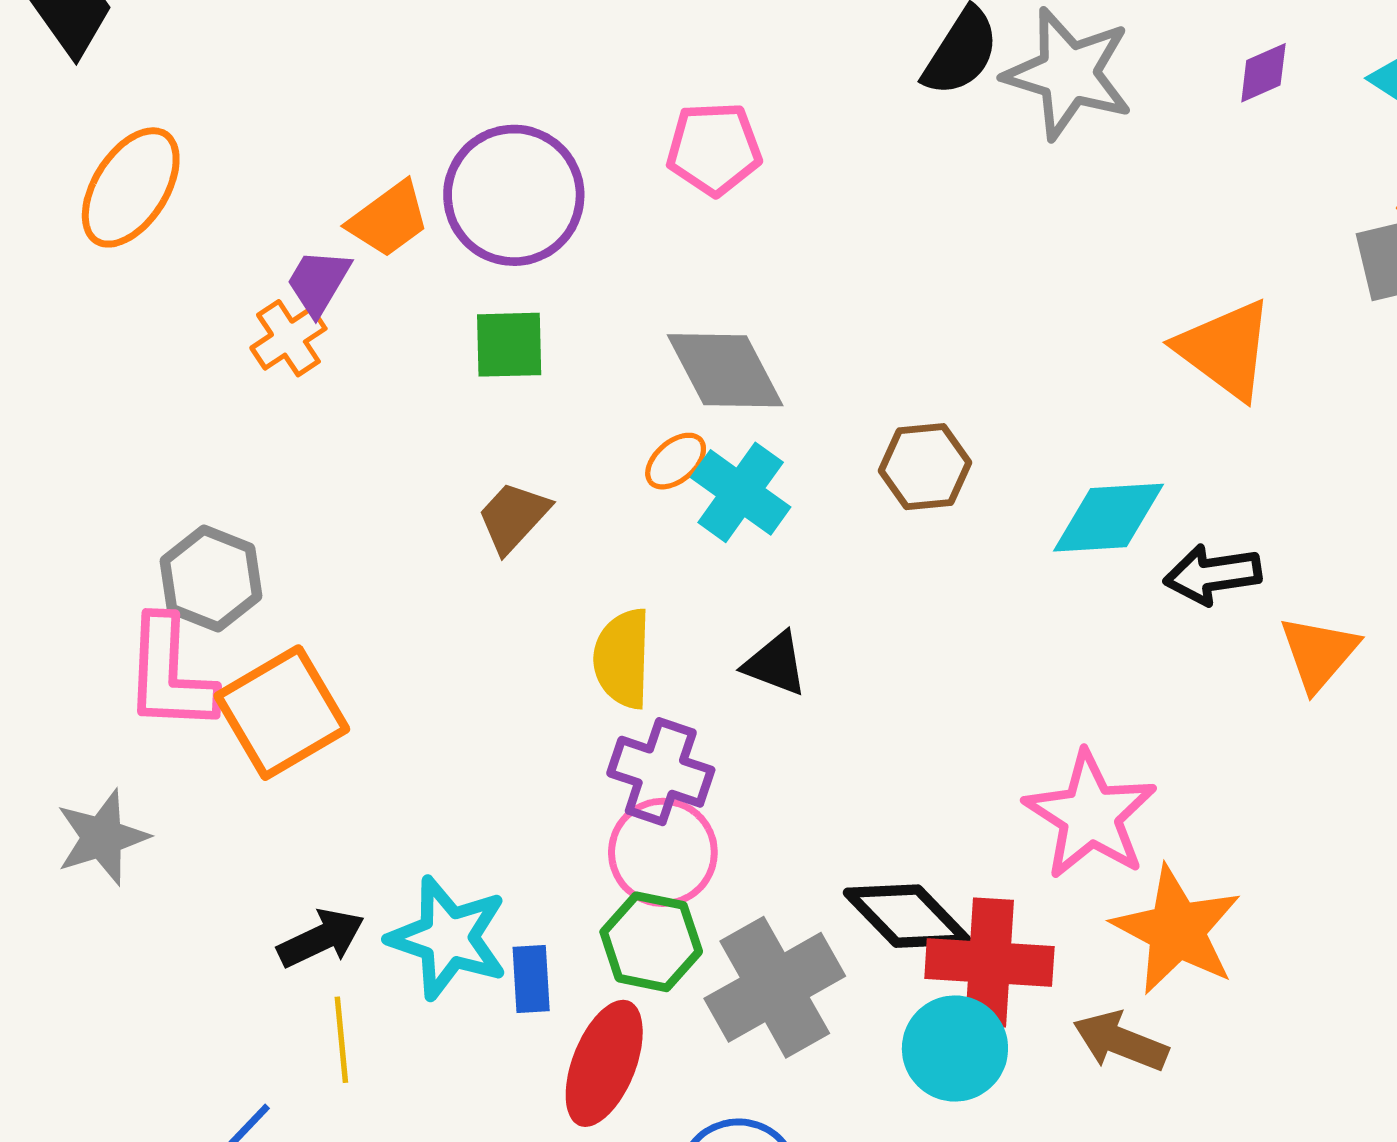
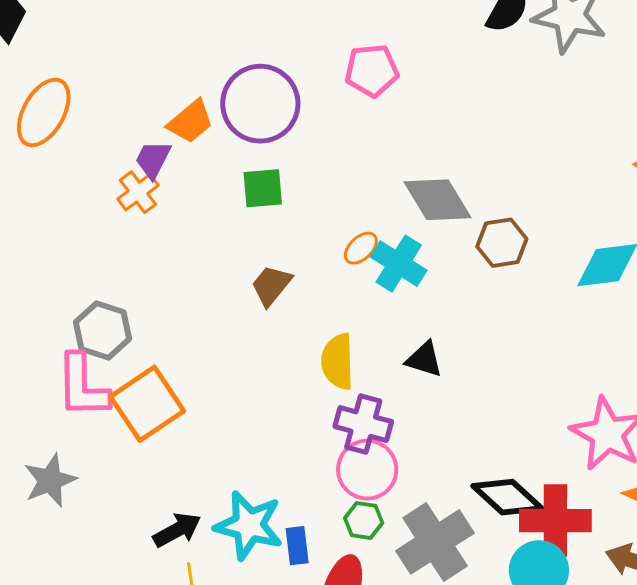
gray diamond: (725, 370) -> (437, 200), moved
green hexagon: (651, 942) -> (364, 520), size x0.7

